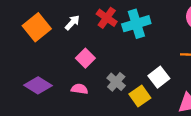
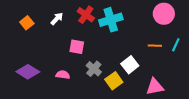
orange square: (37, 27) -> (27, 23), size x0.6
pink square: (85, 58) -> (77, 47), moved, turned -35

